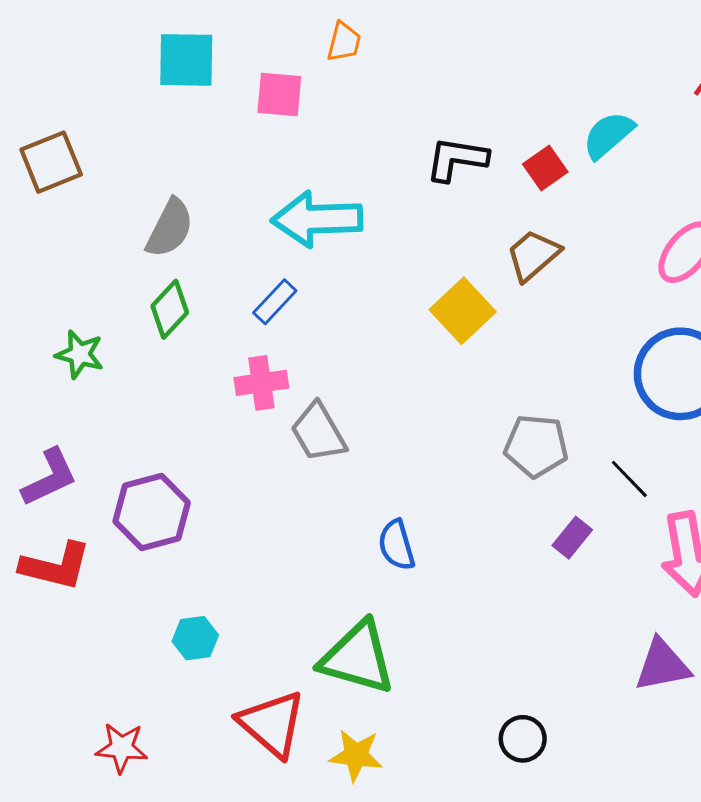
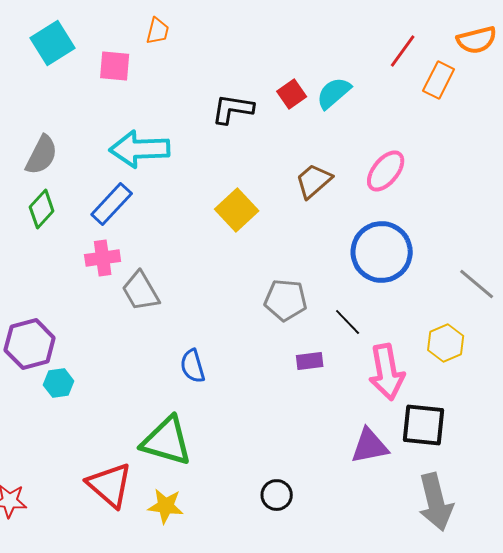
cyan square: (186, 60) -> (53, 43), turned -33
red square: (545, 168) -> (292, 94), moved
brown trapezoid: (533, 255) -> (314, 181), moved
blue rectangle: (275, 302) -> (112, 204), size x1.4
purple rectangle: (572, 538) -> (310, 361), turned 44
cyan hexagon: (195, 638) -> (59, 383), moved

